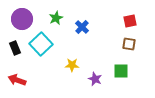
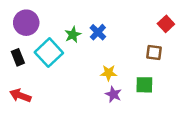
green star: (56, 18) -> (73, 35), moved
red square: (130, 21) -> (166, 24), moved, turned -32
yellow star: (72, 65) -> (109, 73), moved

